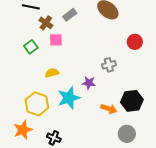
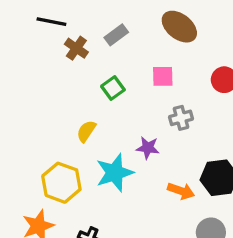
pink square: (56, 40) -> (163, 76), moved
green square: (31, 47) -> (113, 88), moved
yellow semicircle: (52, 73) -> (86, 131), turned -40

